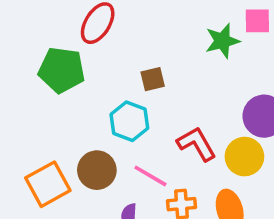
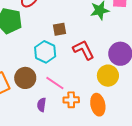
red L-shape: (197, 144) -> (83, 50), moved

